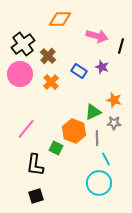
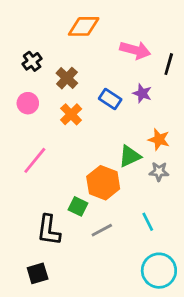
black cross: (23, 44) -> (32, 61), size x0.6
pink circle: (20, 74) -> (28, 103), size x0.6
pink line: (26, 129) -> (35, 160), moved
gray line: (97, 138) -> (102, 230), moved, turned 63
cyan circle: (99, 183) -> (159, 271), moved
black square: (36, 196) -> (38, 273), moved

